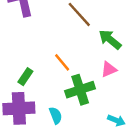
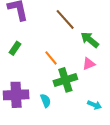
green rectangle: (25, 77) -> (15, 48), moved

